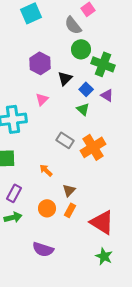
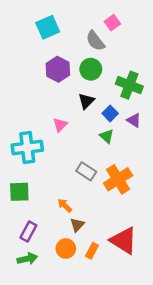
green circle: (81, 49) -> (91, 69), moved
purple hexagon: (40, 63) -> (58, 69), moved
brown triangle: (69, 190) -> (77, 225), moved
red triangle: (102, 222) -> (124, 241), moved

